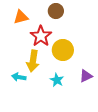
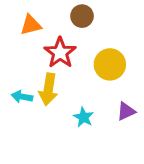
yellow circle: (63, 50) -> (110, 64), moved
cyan arrow: (19, 77) -> (22, 97), moved

